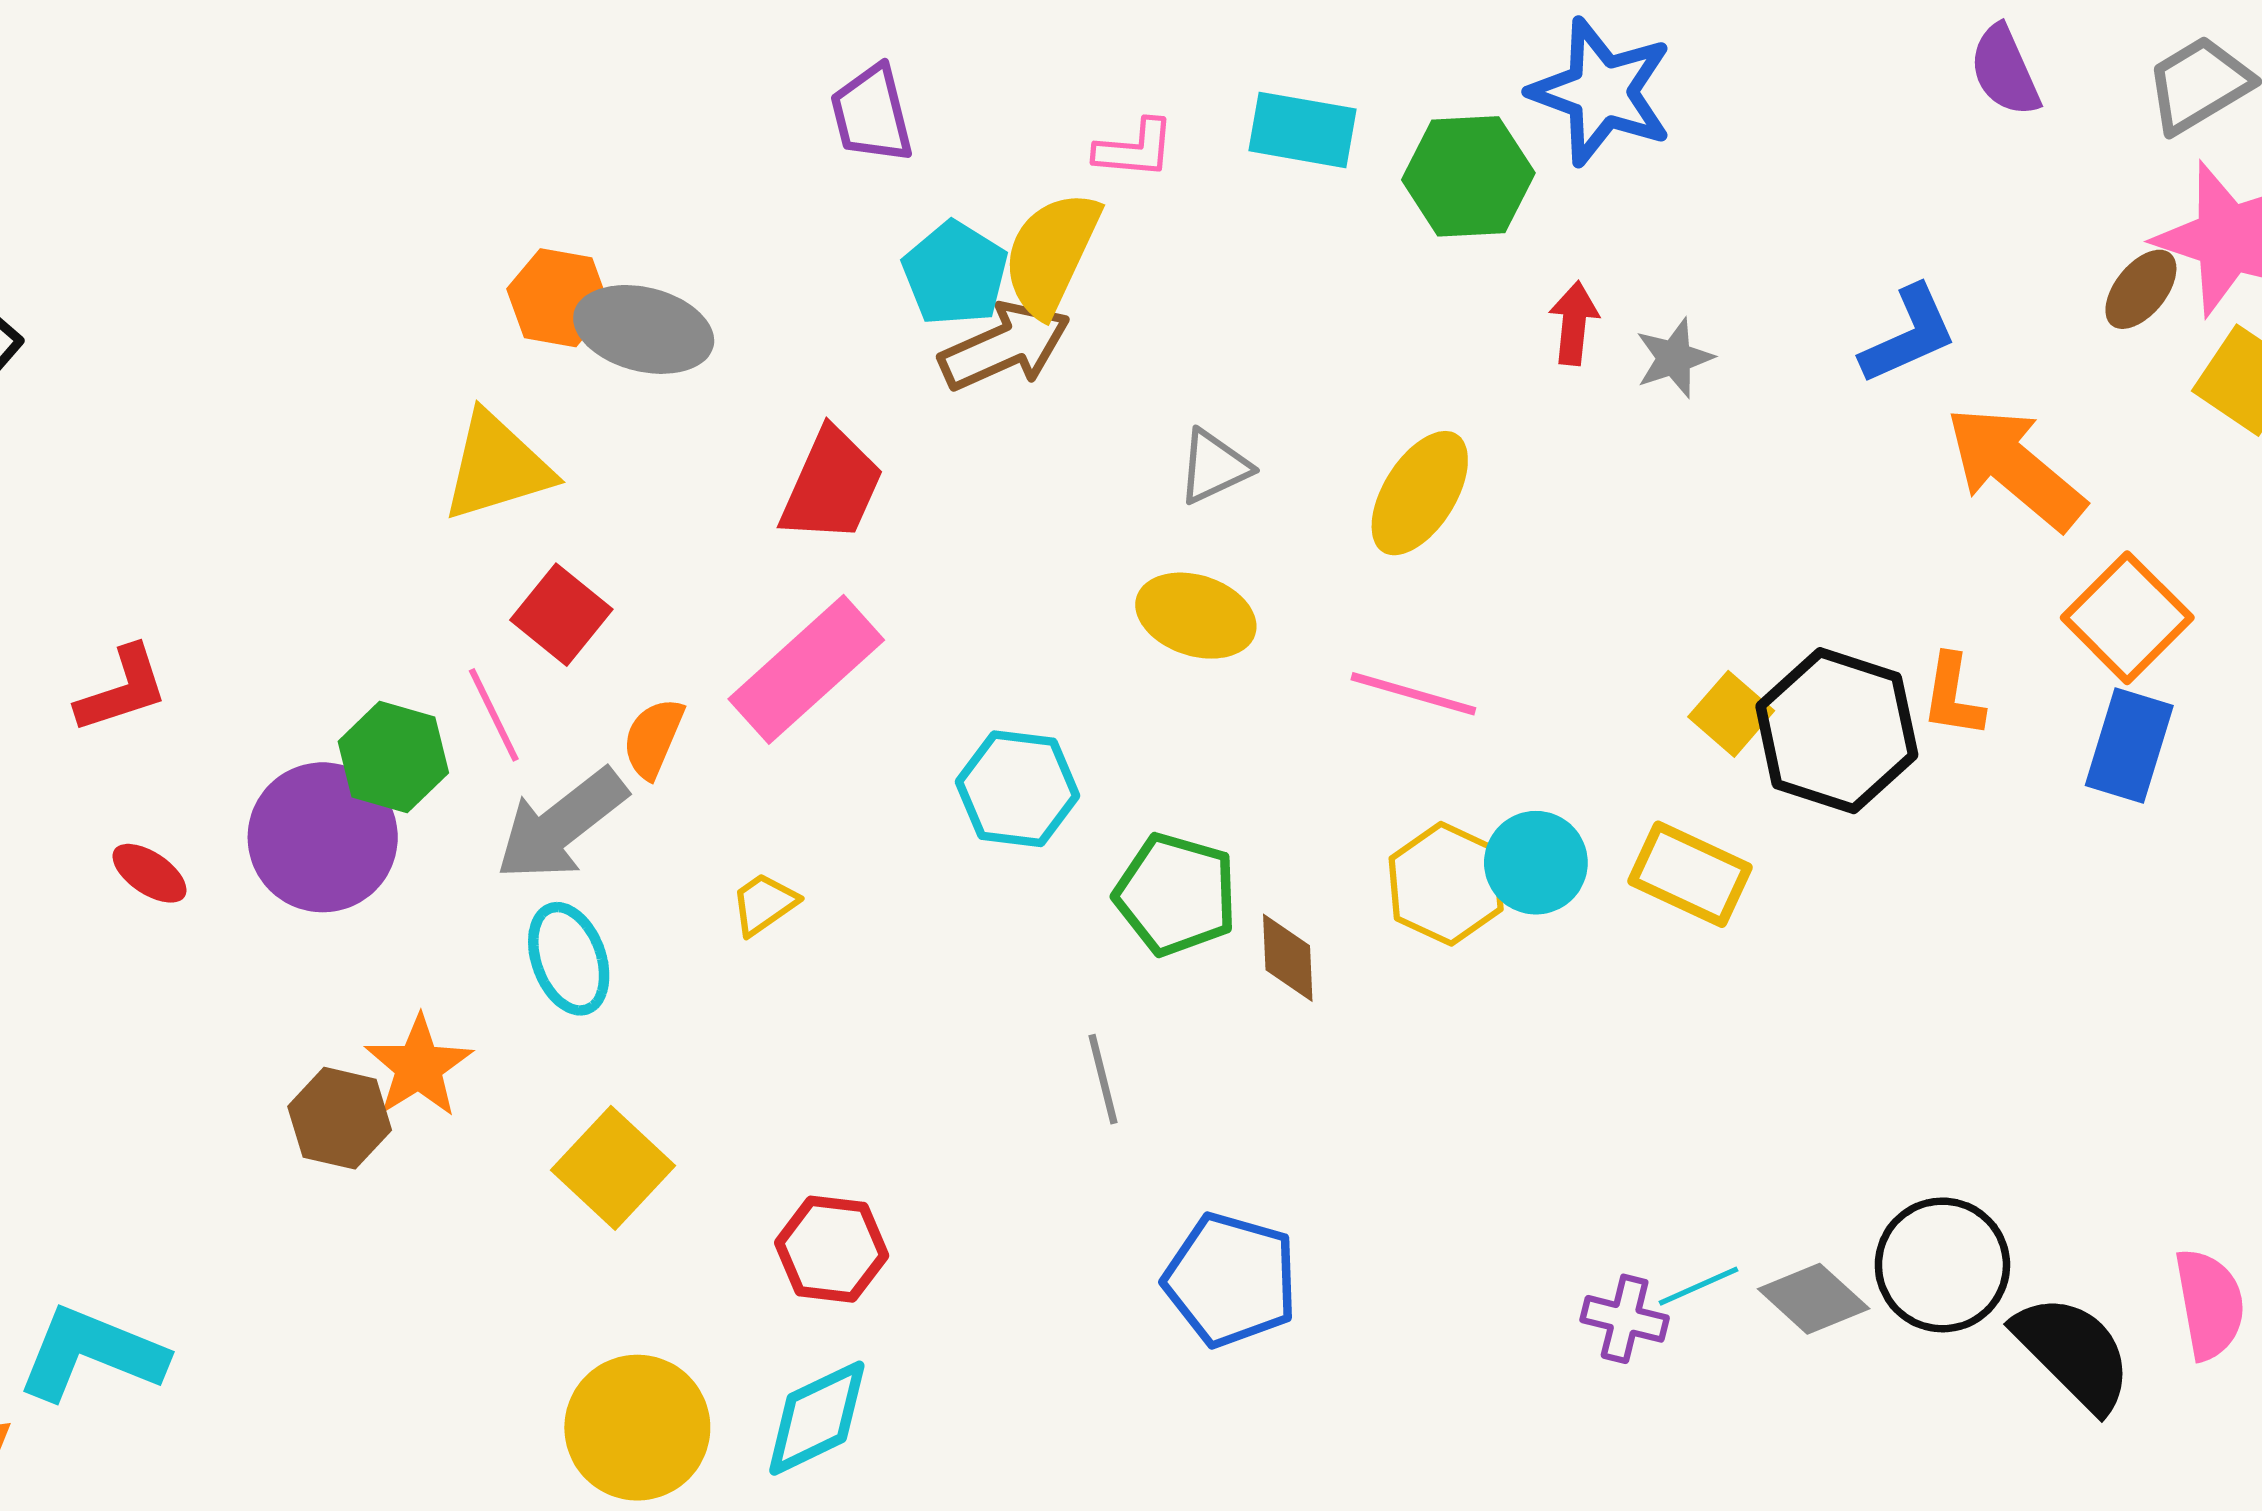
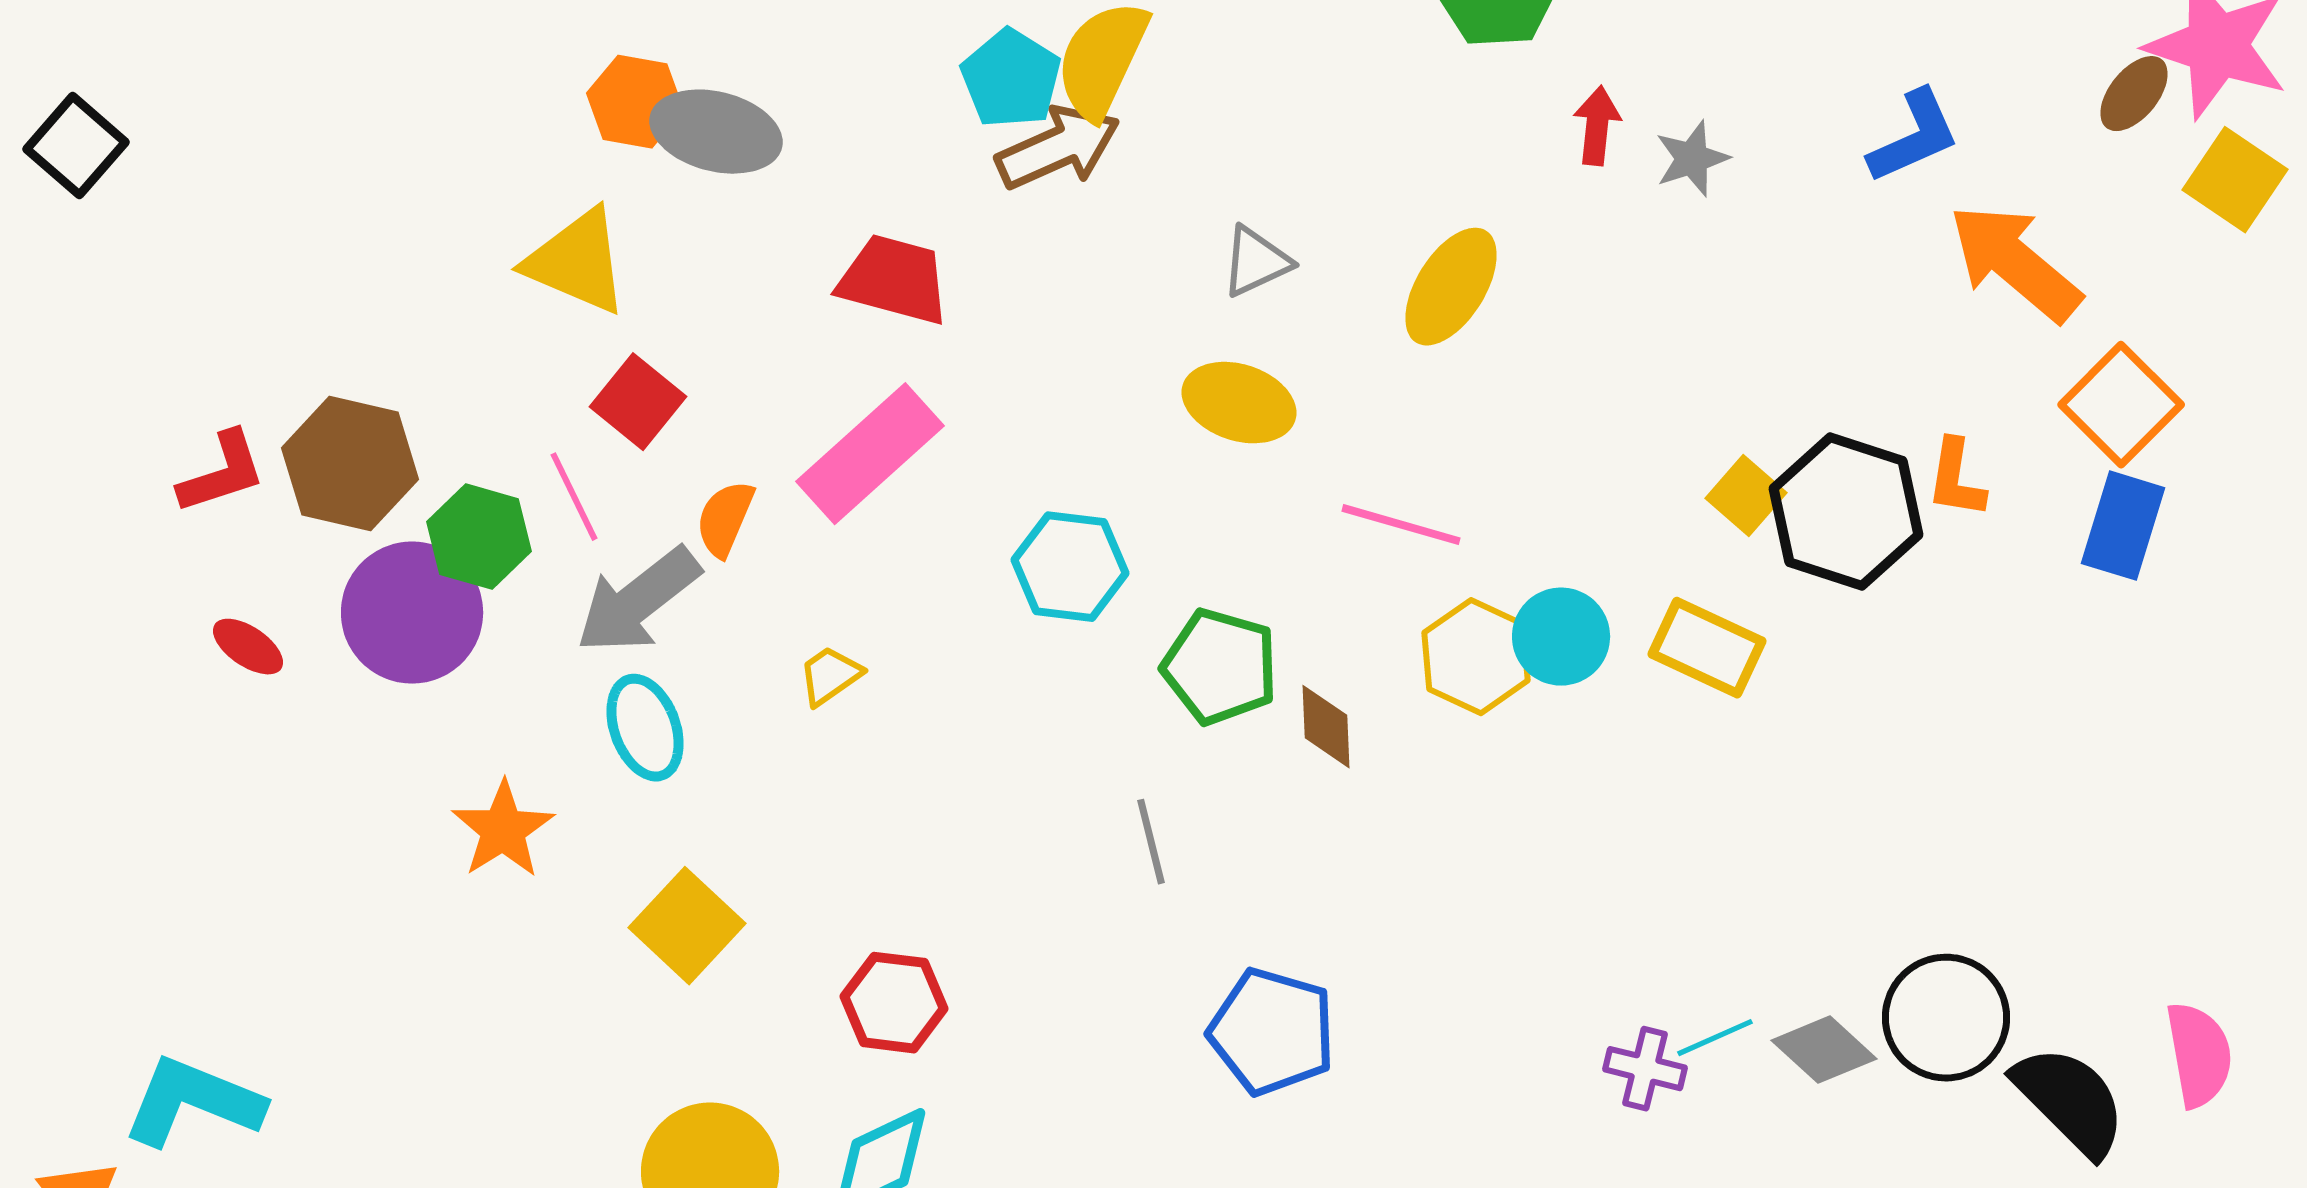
yellow triangle: (497, 467) -> (577, 262), turned 40
red trapezoid: (832, 486) -> (894, 280), turned -99
pink line: (1413, 694) -> (1401, 525), moved
brown hexagon: (340, 1118) -> (350, 464), moved, size x1.4

